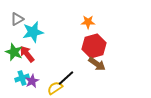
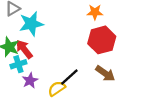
brown arrow: (97, 64) -> (105, 73), moved
cyan cross: (22, 78) -> (18, 64), moved

